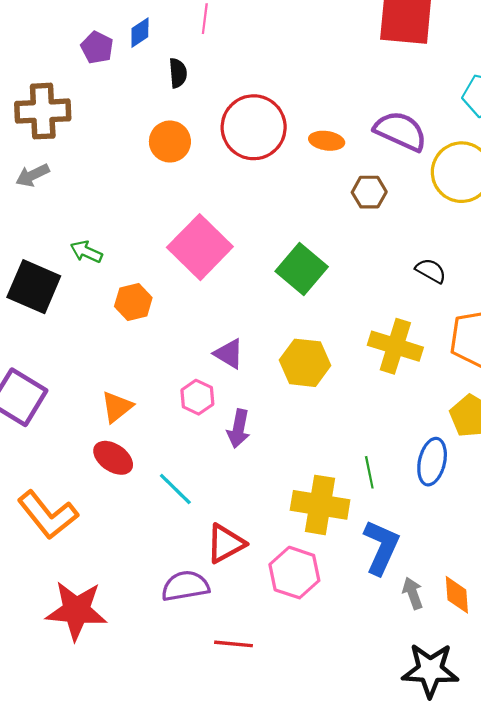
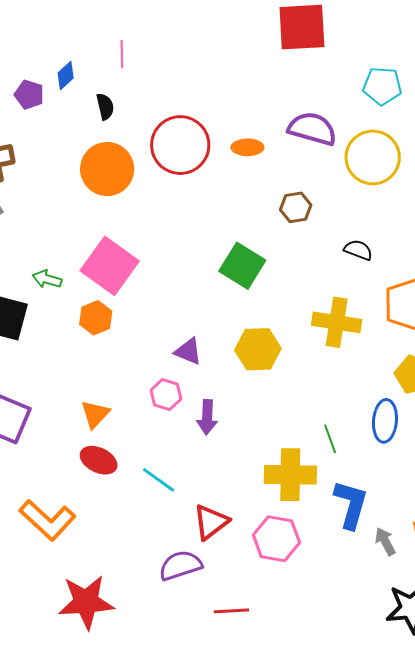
orange circle: (170, 142) -> (107, 169), size x1.4
brown hexagon: (369, 192) -> (296, 207), moved
pink square: (200, 247) -> (110, 266), moved

